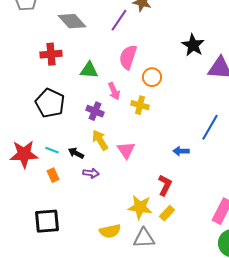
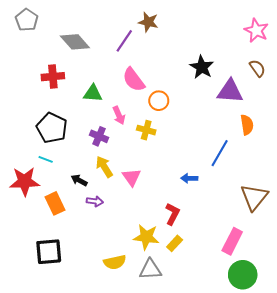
pink semicircle: (128, 57) -> (134, 80), turned -55
cyan line: (52, 150) -> (46, 159), moved
orange rectangle: (53, 175) -> (55, 203), size x1.5

